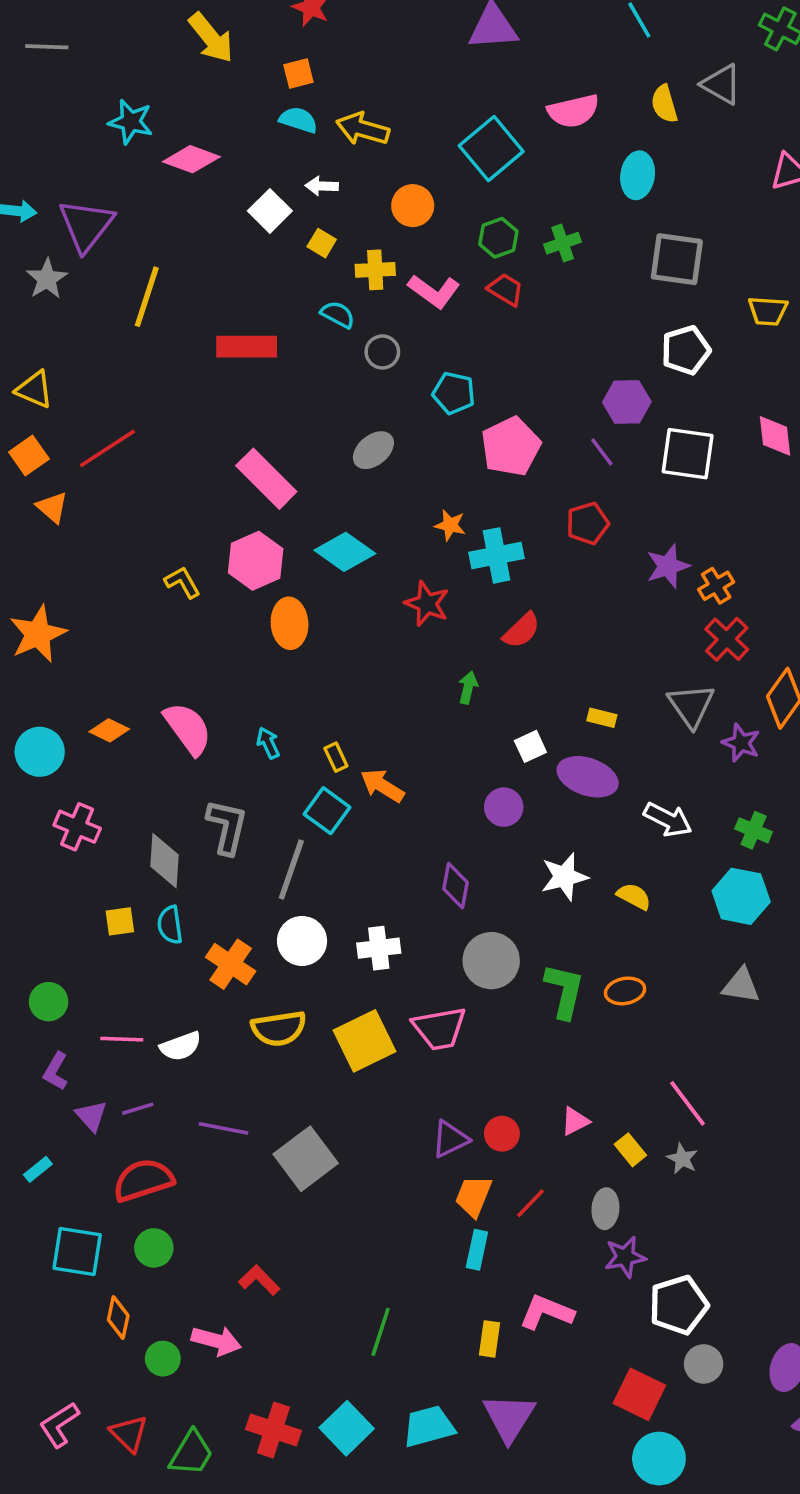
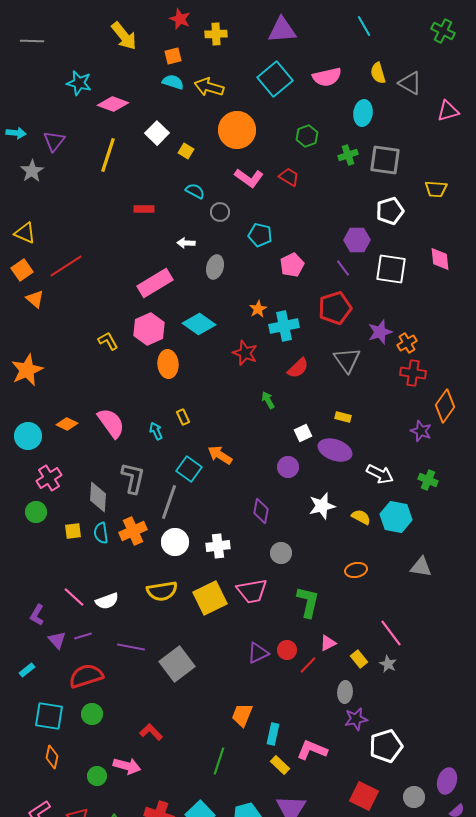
gray triangle: (721, 84) -> (410, 83), moved
cyan square: (491, 149) -> (275, 79), moved
white arrow: (322, 186) -> (186, 243), moved
orange circle: (413, 206) -> (237, 130), size x1.6
purple triangle: (86, 225) -> (54, 141), size x0.7
green hexagon: (498, 238) -> (307, 136), moved
green cross: (563, 243) -> (348, 155), moved
yellow cross: (375, 270) -> (216, 34), moved
yellow line: (147, 297) -> (108, 155), moved
red rectangle: (247, 347) -> (144, 209), size x0.6
pink pentagon: (511, 447) -> (292, 265), size x0.7
gray ellipse: (373, 450) -> (215, 267), turned -35
pink rectangle: (266, 479) -> (155, 283), turned -76
red pentagon: (588, 523) -> (335, 308), size x1.4
orange star: (450, 525) -> (258, 309), turned 30
red cross: (727, 639) -> (413, 373), turned -35
green arrow: (468, 688) -> (268, 400), turned -42
gray triangle: (691, 705) -> (347, 360), moved
yellow rectangle: (336, 757) -> (183, 417), moved
pink cross: (77, 827) -> (49, 478), turned 35
cyan hexagon: (741, 896) -> (396, 517), moved
gray circle: (491, 961) -> (281, 553), size x0.7
orange cross: (231, 964) -> (133, 531), moved, turned 32
green L-shape: (564, 991) -> (308, 602), moved
green circle: (49, 1002) -> (36, 512), moved
pink line: (122, 1039) -> (74, 597), turned 40
orange trapezoid: (473, 1196) -> (242, 715), moved
red line: (530, 1203) -> (308, 665), moved
cyan rectangle: (477, 1250) -> (273, 734), moved
orange diamond: (118, 1318) -> (52, 757), moved
yellow rectangle: (489, 1339) -> (280, 765), turned -54
gray circle: (704, 1364) -> (414, 797), moved

